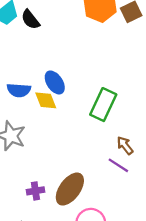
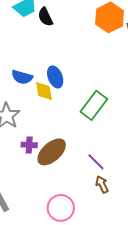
brown arrow: (125, 145) -> (102, 184), moved
brown ellipse: (70, 189) -> (52, 152), moved
purple cross: (35, 191) -> (29, 145), moved

